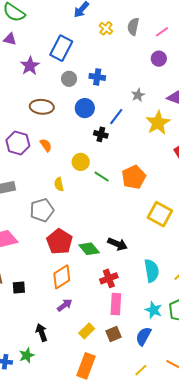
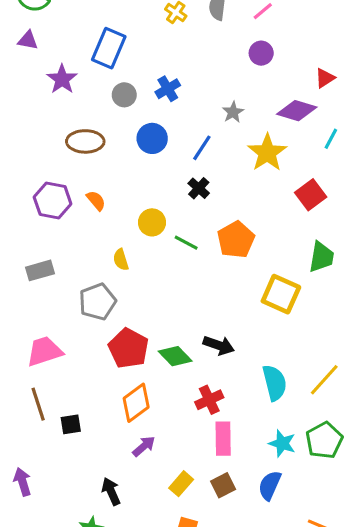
blue cross: (97, 77) -> (168, 89), turned -35
black cross: (101, 134) -> (199, 188), moved, turned 32

